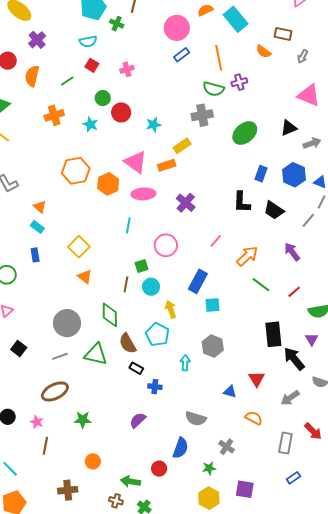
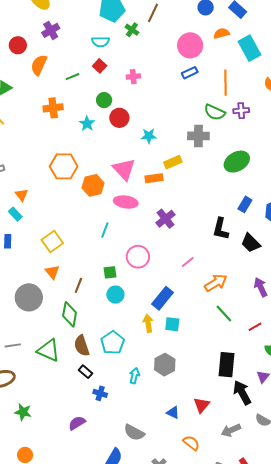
brown line: (126, 284) -> (78, 285), moved
yellow arrow: (171, 309) -> (148, 323), moved
gray circle: (67, 323) -> (29, 297), moved

